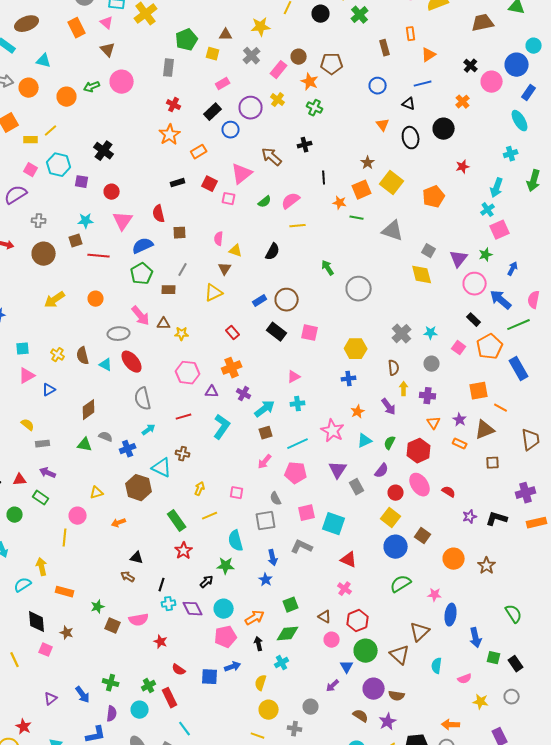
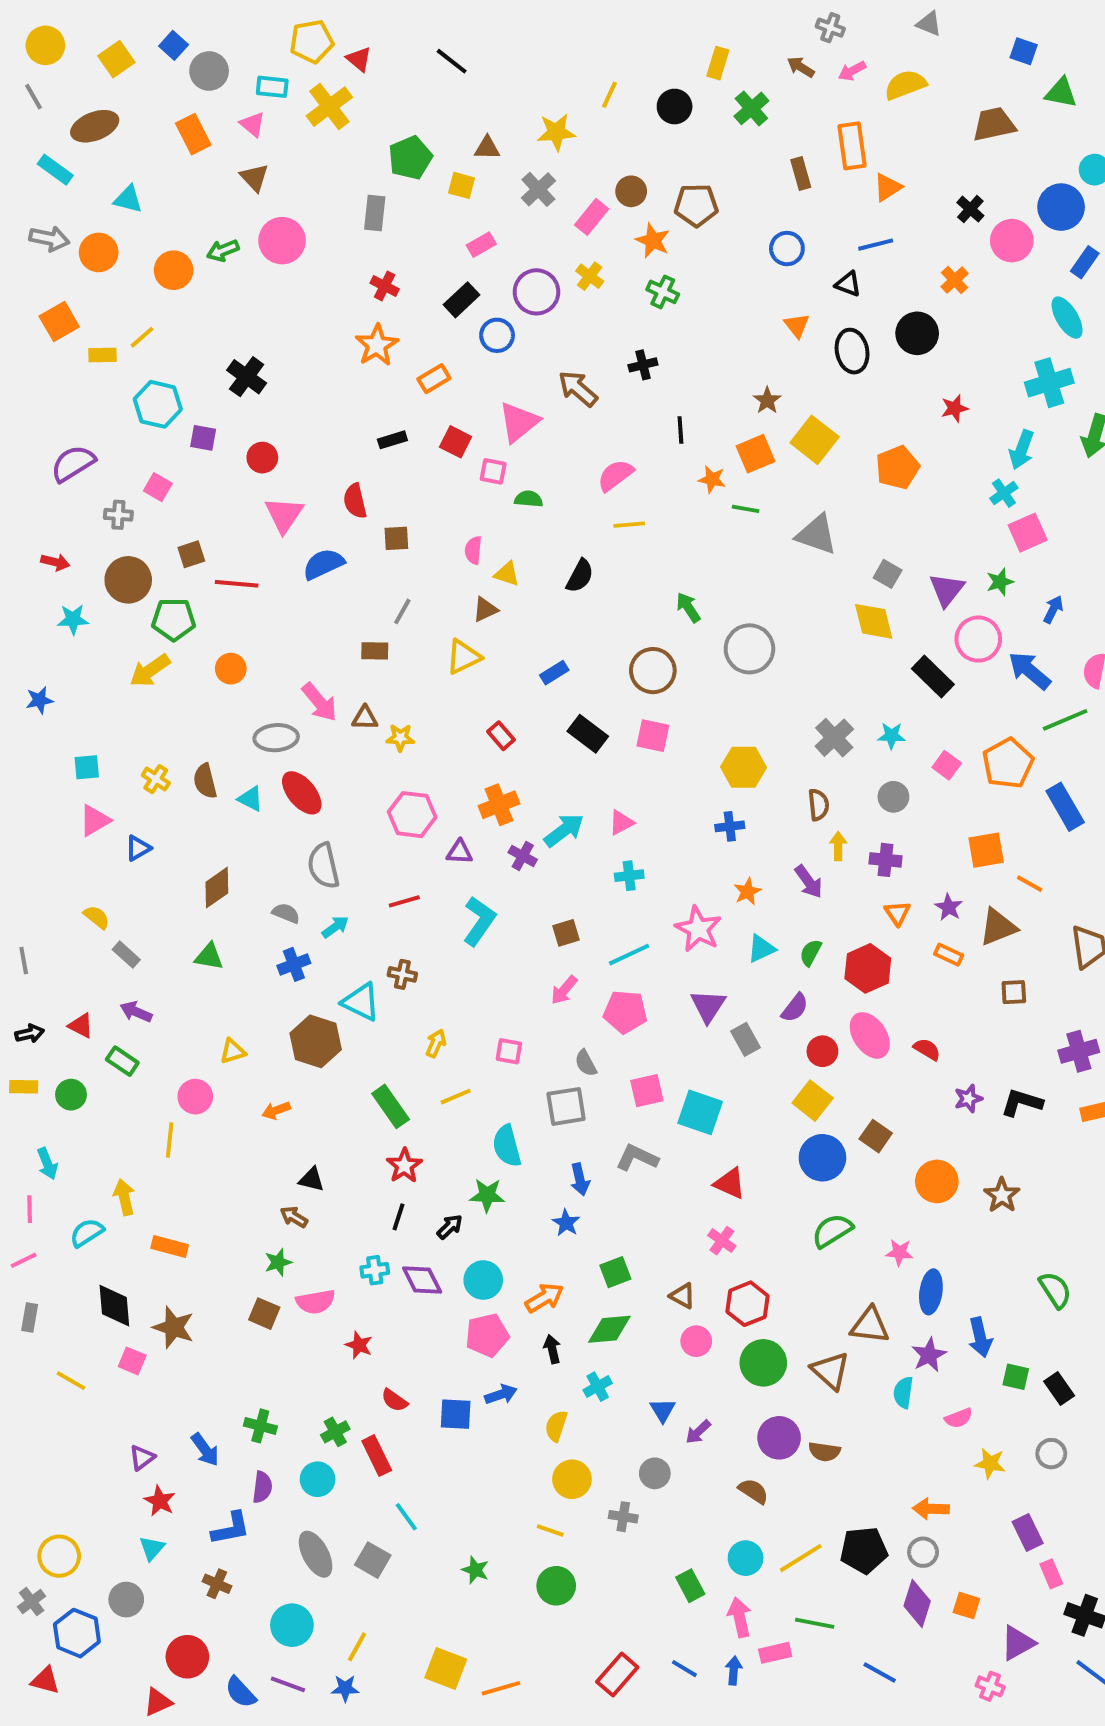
orange rectangle: (411, 34) -> (852, 146), size x1.6
cyan cross: (511, 154) -> (1049, 383), size x1.6
pink square: (31, 170) -> (158, 487), moved
green semicircle: (265, 202) -> (529, 499), moved, turned -136
cyan star: (86, 221) -> (73, 619), moved
brown triangle: (225, 269) -> (485, 609), turned 32
green pentagon: (142, 274) -> (174, 619), moved, turned 30
brown circle: (287, 300) -> (653, 671), moved
black rectangle: (474, 320) -> (933, 676), moved, size x1.5
cyan arrow: (265, 409) -> (564, 830), moved
gray semicircle: (106, 437) -> (286, 913), moved
gray rectangle: (43, 444) -> (126, 955), turned 48
red triangle: (20, 480) -> (81, 1026), turned 32
black line: (162, 585) -> (398, 1217), moved
green star: (98, 607) -> (278, 1262), moved
brown triangle: (420, 632) -> (870, 1325), turned 50
brown star: (67, 633) -> (174, 1327), size x1.5
yellow line: (15, 660) -> (71, 1381), turned -35
blue triangle: (347, 667) -> (663, 1410), moved
purple star: (388, 722) -> (929, 1355), moved
red star: (24, 727) -> (160, 1501), moved

